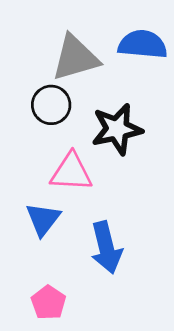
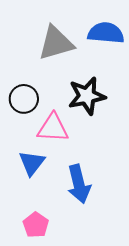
black circle: (51, 105) -> (24, 99), moved

